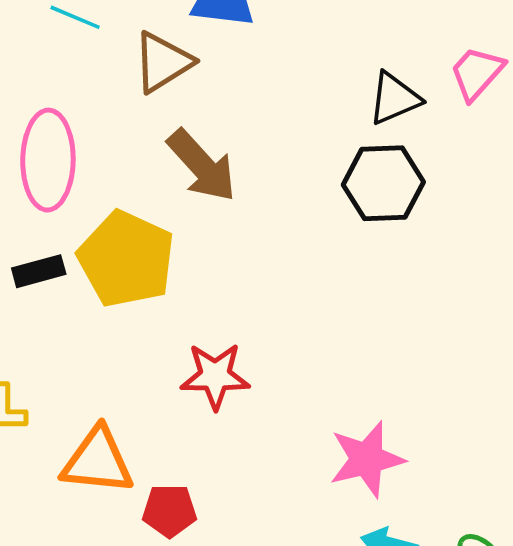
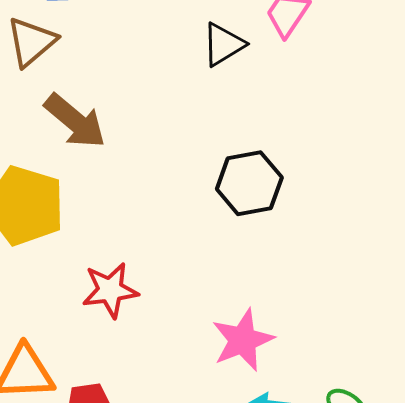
black hexagon: (383, 183) -> (249, 183), moved

